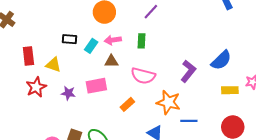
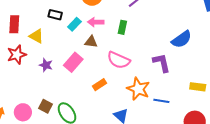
blue semicircle: (221, 60) -> (182, 39), moved
purple L-shape: (188, 71) -> (162, 63), turned -60
pink rectangle: (96, 86) -> (73, 62), turned -48
blue line: (189, 121) -> (161, 101), moved

